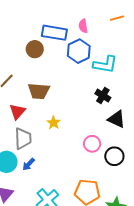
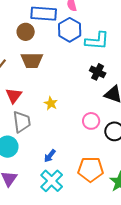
brown trapezoid: (39, 91) -> (32, 60), moved
blue arrow: (29, 164) -> (50, 156), moved

